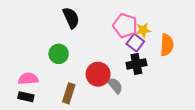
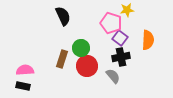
yellow star: (143, 30) -> (127, 10), moved
green circle: (59, 54) -> (81, 48), moved
gray semicircle: (115, 85) -> (113, 76), moved
brown rectangle: (69, 93) -> (62, 59), moved

